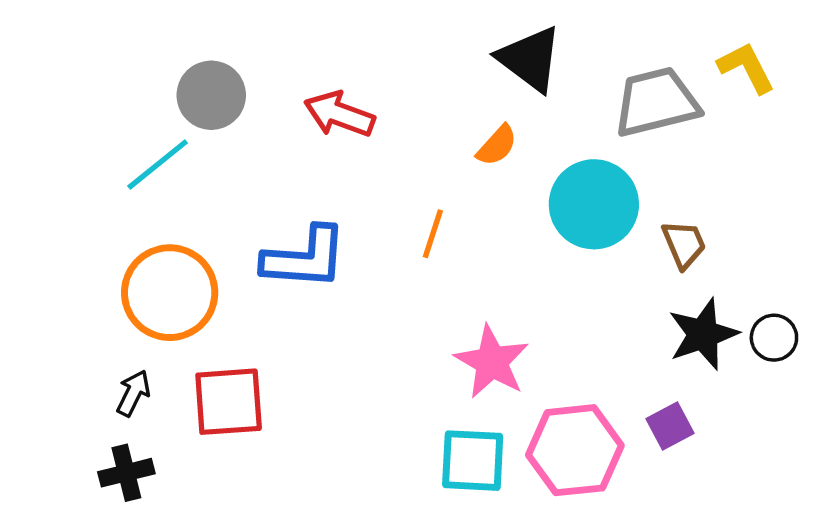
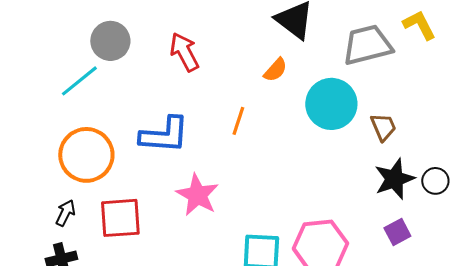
red arrow: (339, 114) -> (184, 52), turned 42
pink star: (492, 362) -> (197, 195), moved
purple square: (670, 426) -> (397, 232), moved

